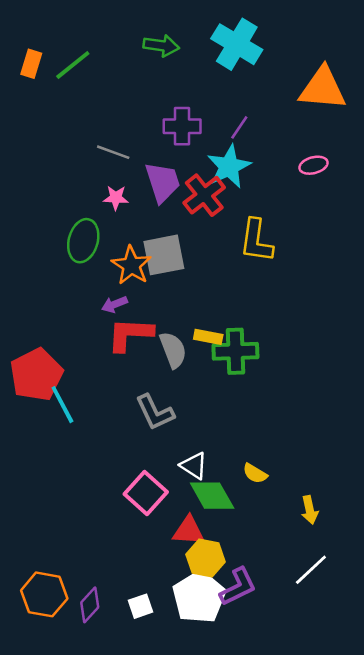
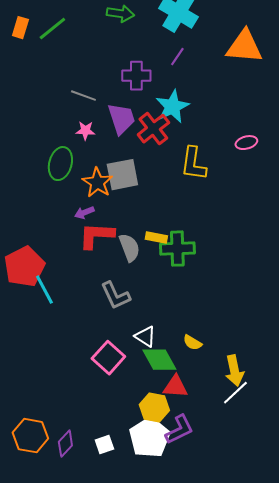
purple line: (239, 127) -> (177, 57), moved
pink ellipse: (313, 165) -> (246, 143), moved
yellow arrow: (310, 510) -> (234, 371), size x1.4
red triangle: (189, 531) -> (175, 387), moved
white line: (311, 570) -> (235, 393), moved

